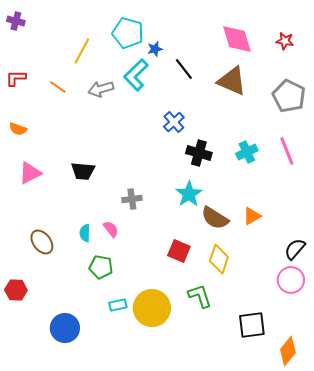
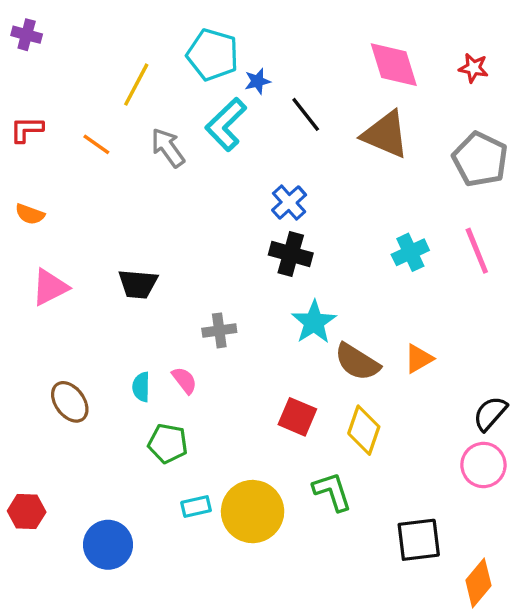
gray arrow: (101, 89) -> (168, 148), turned 70
black cross: (199, 153) -> (291, 254), moved
red hexagon: (16, 290) -> (27, 512), moved

